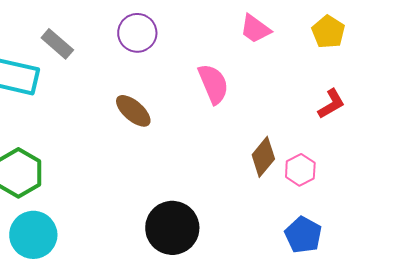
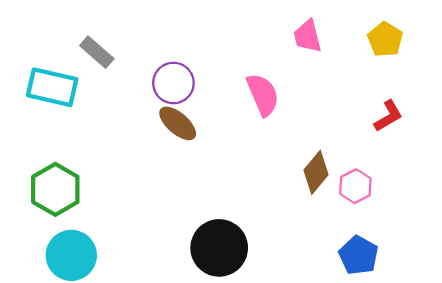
pink trapezoid: (255, 29) -> (307, 36), turned 40
purple circle: (137, 33) -> (173, 83), moved

